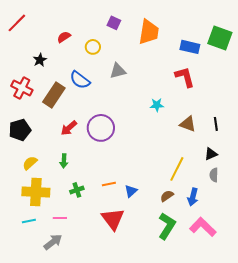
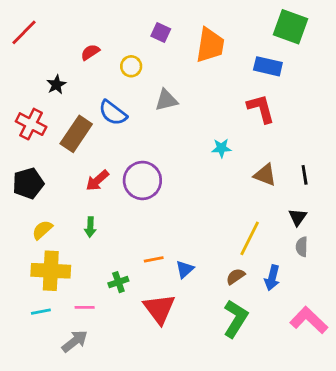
green square: (220, 38) -> (290, 27), moved
black triangle: (211, 154) -> (298, 217), turned -32
green cross: (77, 190) -> (118, 282), moved
pink L-shape: (203, 227) -> (309, 320), moved

